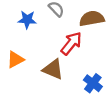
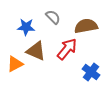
brown triangle: (53, 69) -> (36, 51), moved
blue cross: (93, 83) -> (91, 72), moved

